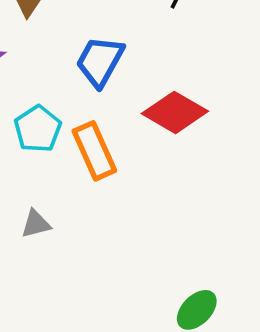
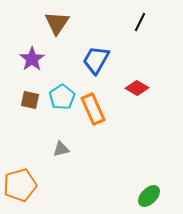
red diamond: (175, 112) -> (137, 88), size x0.7

